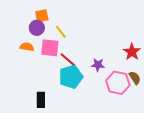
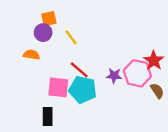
pink square: (50, 48) -> (58, 87), moved
cyan pentagon: (71, 77) -> (83, 90), turned 30
pink hexagon: (118, 83) -> (137, 73), moved

